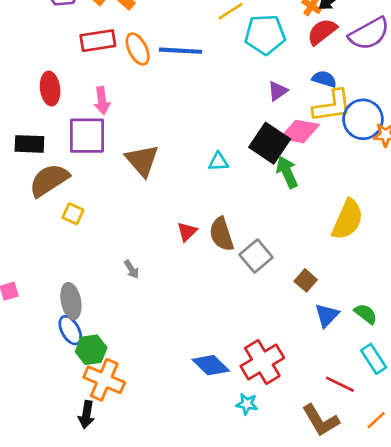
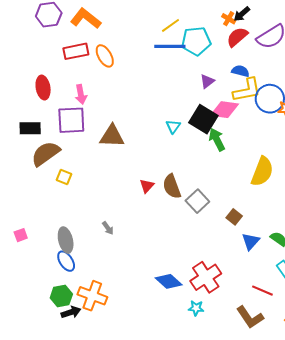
blue line: (181, 51) -> (170, 46), moved
brown triangle: (142, 160) -> (112, 136), turned -44
cyan triangle: (218, 162) -> (173, 126), moved, turned -49
gray arrow: (132, 269) -> (108, 228), moved
green hexagon: (91, 350) -> (61, 296), moved
black arrow: (86, 415) -> (71, 312), moved, turned -114

